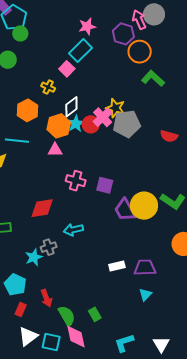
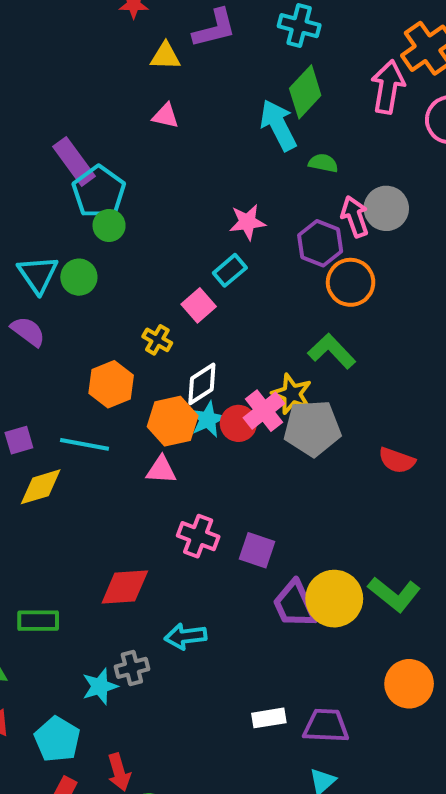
cyan rectangle: (81, 51) -> (230, 270), size x0.7
green L-shape: (153, 78) -> (332, 351), moved

